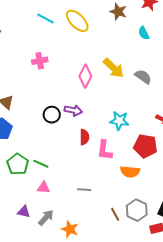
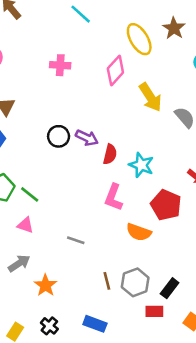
yellow ellipse: (77, 21) -> (139, 39), moved
pink diamond: (85, 76) -> (115, 71), moved
red semicircle: (84, 137) -> (110, 154), moved

